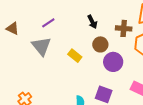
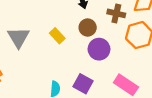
gray triangle: (41, 46) -> (18, 37), moved

